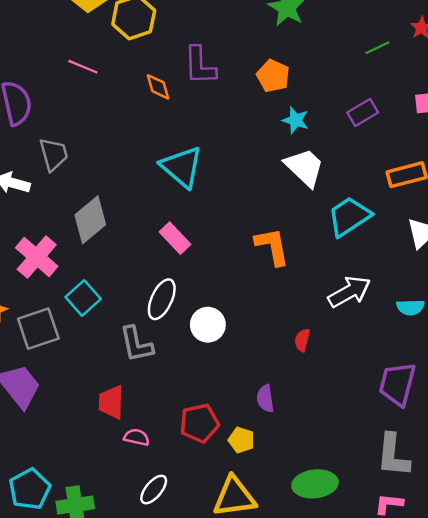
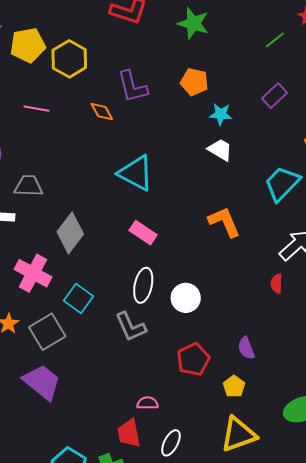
gray trapezoid: (54, 154) -> (28, 186), turned -60
white trapezoid: (305, 167) -> (220, 150), moved, size x0.7
red semicircle: (302, 340) -> (277, 284), moved
red trapezoid: (111, 402) -> (129, 433), moved
red pentagon: (199, 423) -> (193, 359), moved
yellow pentagon: (241, 440) -> (234, 386), turned 30

